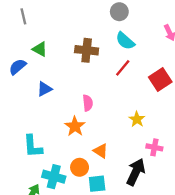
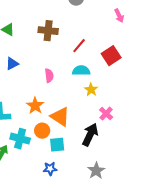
cyan semicircle: (125, 41) -> (81, 71), moved, turned 138
orange star: (75, 126) -> (35, 106), moved
pink cross: (154, 147) -> (106, 114), turned 32
orange triangle: (101, 151) -> (60, 117), size x1.5

